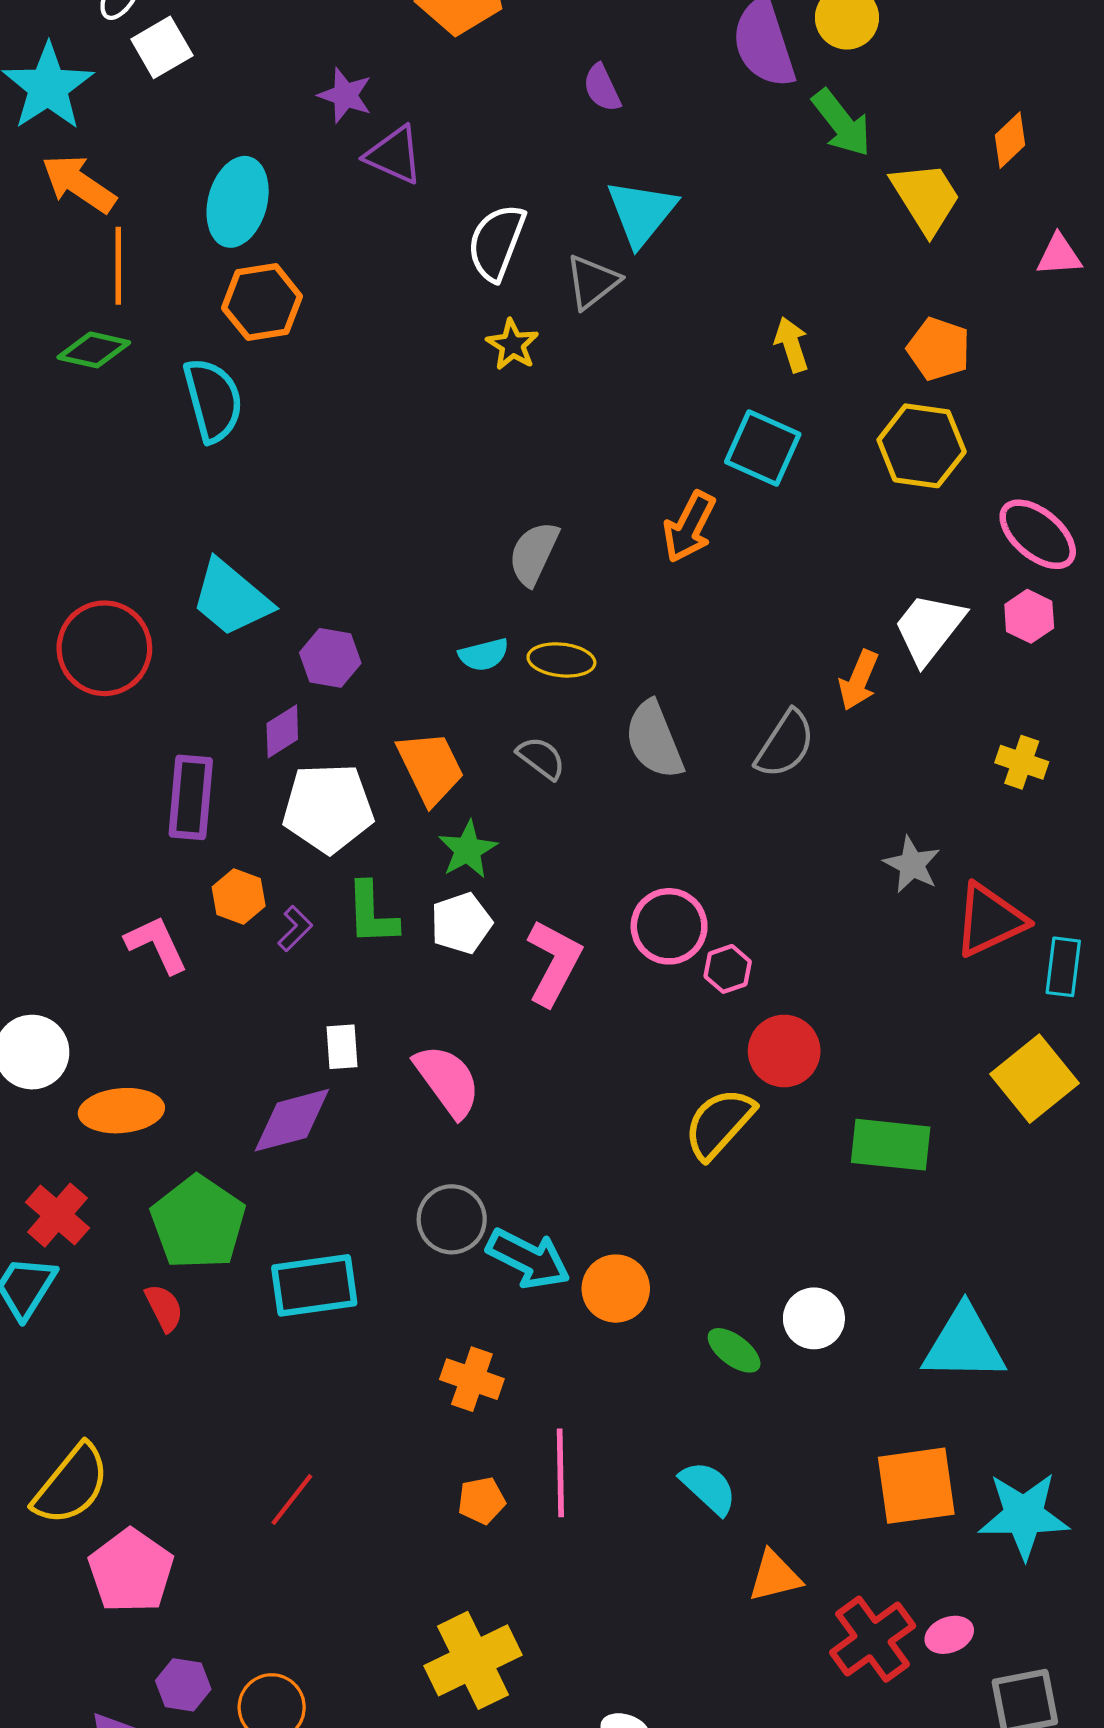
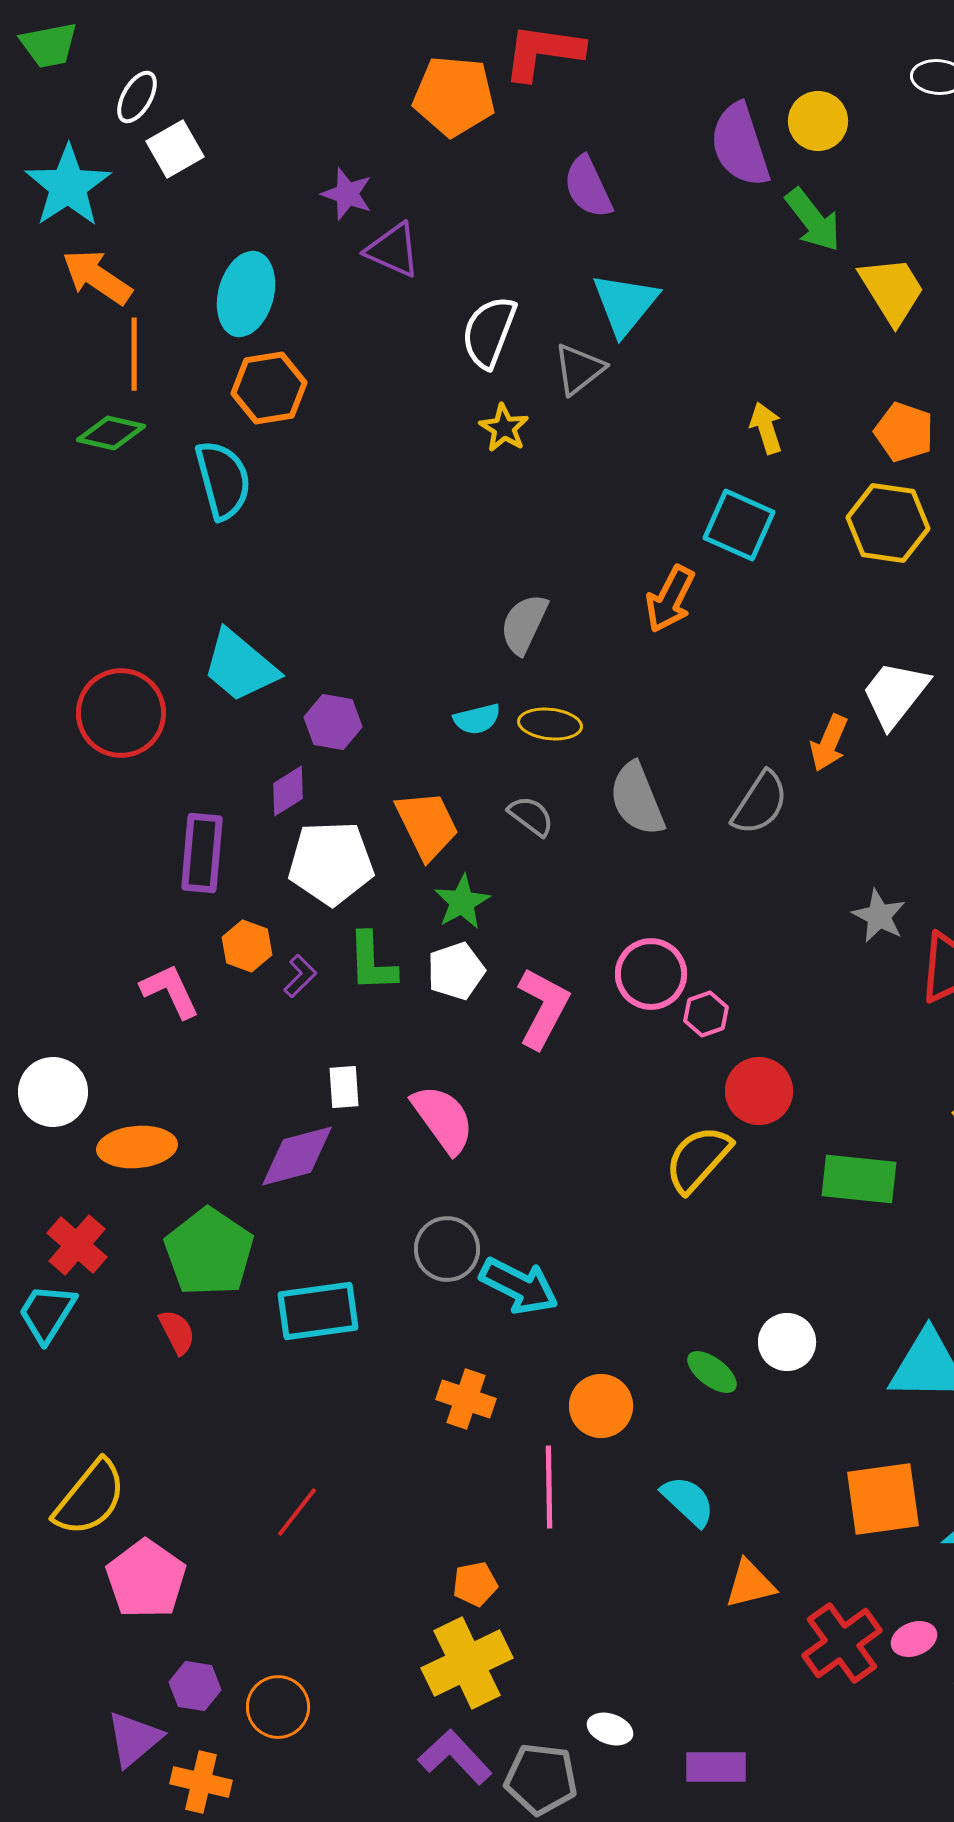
purple semicircle: (602, 88) -> (588, 187), size x1.4
orange circle: (616, 1289) -> (601, 1406), moved
orange pentagon: (482, 1501) -> (475, 1584), moved

